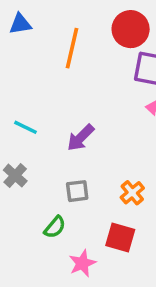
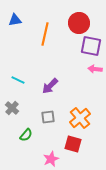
orange cross: (132, 193) -> (80, 118), size x1.5
green semicircle: (55, 227) -> (26, 135), moved

